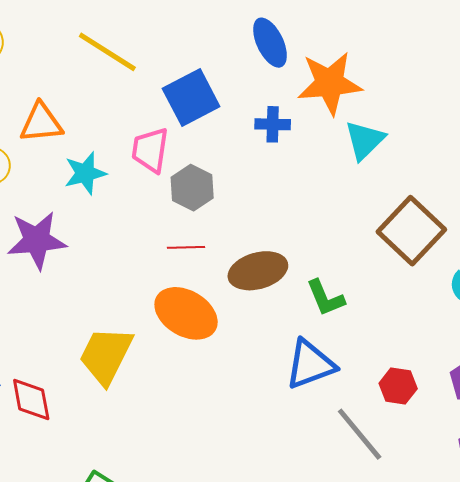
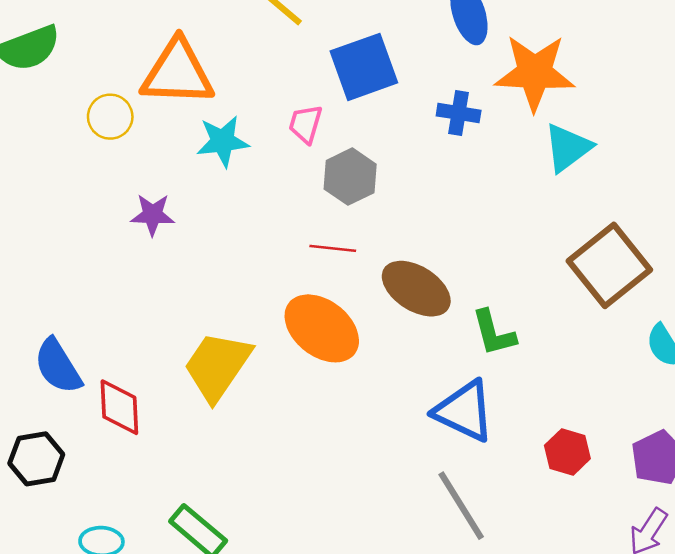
orange triangle: (41, 123) -> (178, 73), size x1.4
pink trapezoid: (150, 150) -> (306, 124), size x0.7
purple star: (37, 240) -> (153, 215), size x0.6
brown ellipse: (258, 271) -> (416, 289), turned 40
blue triangle: (310, 364) -> (464, 411), turned 38
gray line: (360, 434) -> (461, 506), moved

